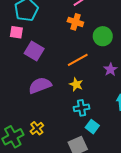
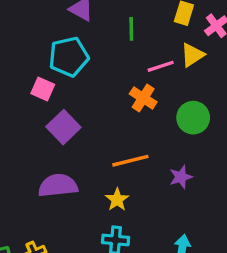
green circle: (103, 36) -> (193, 118), moved
purple star: (110, 69) -> (181, 177), moved

